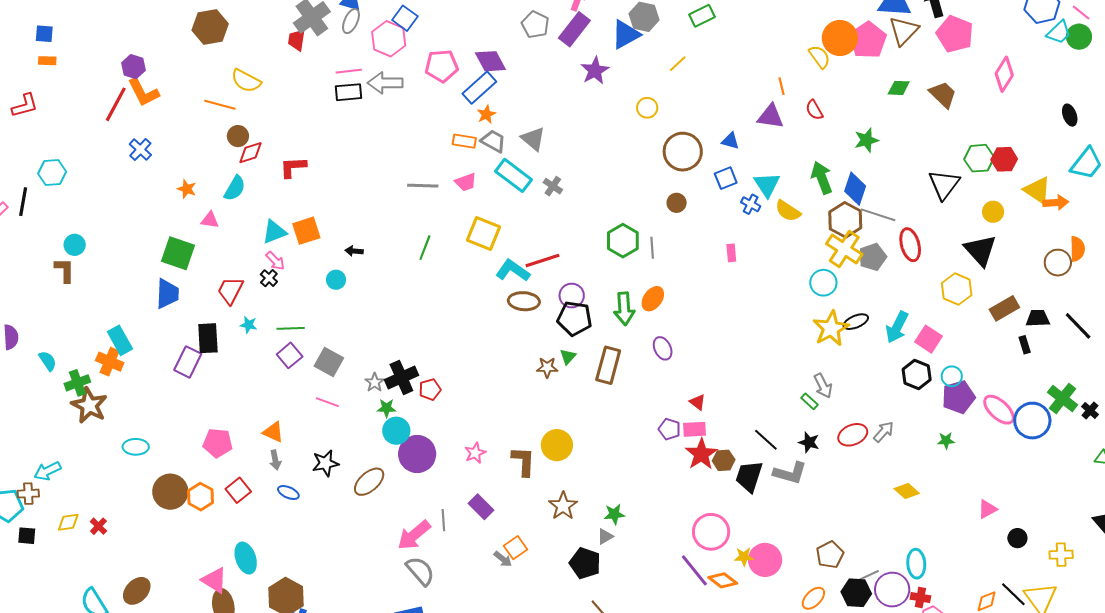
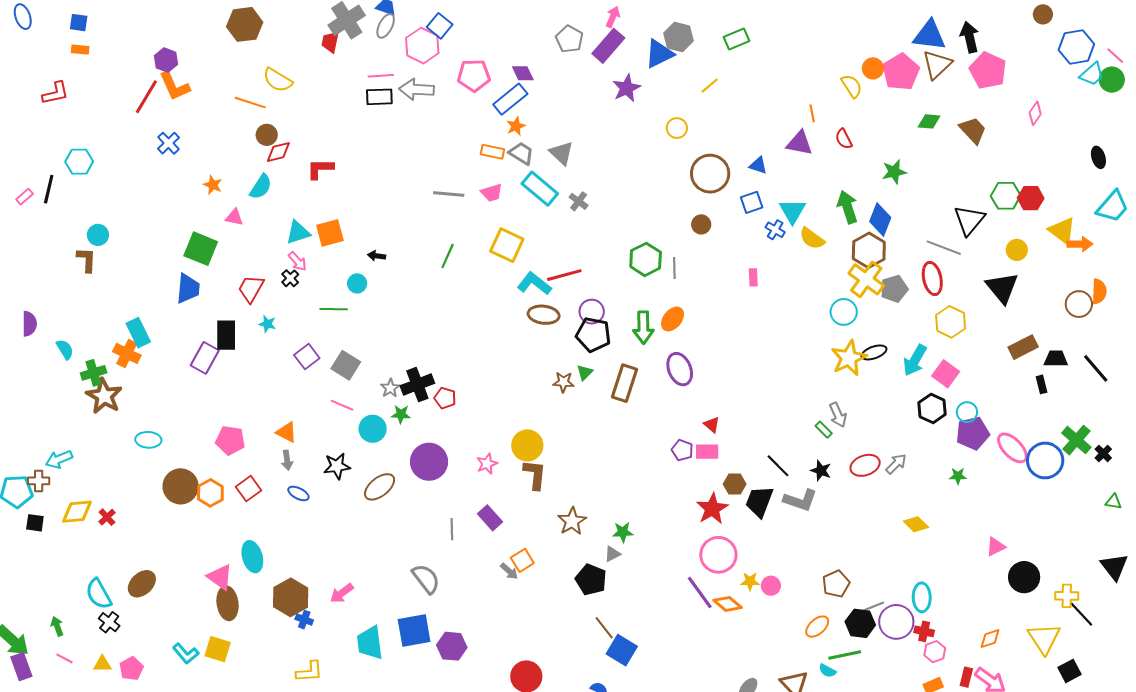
orange circle: (840, 38) -> (873, 68), size x0.6
purple diamond: (490, 61) -> (523, 73), size x0.7
pink diamond: (1004, 74) -> (1035, 113), size x0.7
gray line: (878, 215) -> (944, 248), moved
yellow hexagon: (957, 289) -> (951, 322), moved
green line: (291, 328) -> (334, 309), moved
purple ellipse: (663, 348) -> (680, 369), size x1.4
red pentagon: (430, 390) -> (445, 398), turned 30
cyan circle: (396, 431) -> (373, 429), moved
yellow circle: (557, 445) -> (527, 445), moved
red star: (701, 454) -> (712, 509), moved
yellow diamond: (68, 522) -> (77, 512), size x1.4
pink arrow: (414, 535) -> (342, 593), moved, size x0.7
black circle: (1017, 538) -> (1024, 577), size x1.6
pink circle: (765, 560) -> (771, 586), size x0.6
black line: (1013, 594) -> (1081, 614), moved

